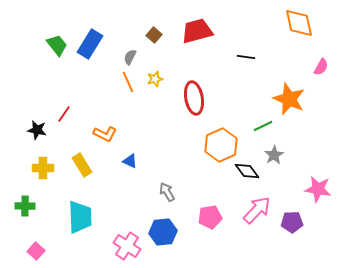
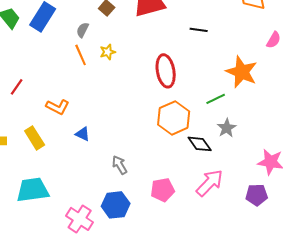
red ellipse: (194, 98) -> (166, 71), moved
cyan trapezoid: (80, 217) -> (33, 190), turned -96
purple pentagon: (292, 222) -> (257, 195), moved

